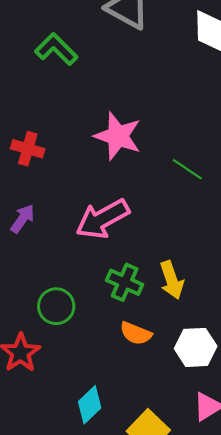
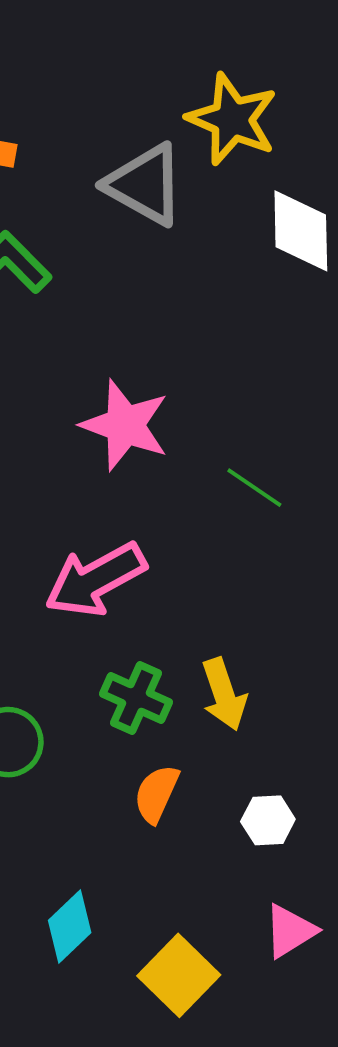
orange semicircle: (136, 333) -> (156, 794), turned 92
white hexagon: (196, 347) -> (268, 820), size x0.7

